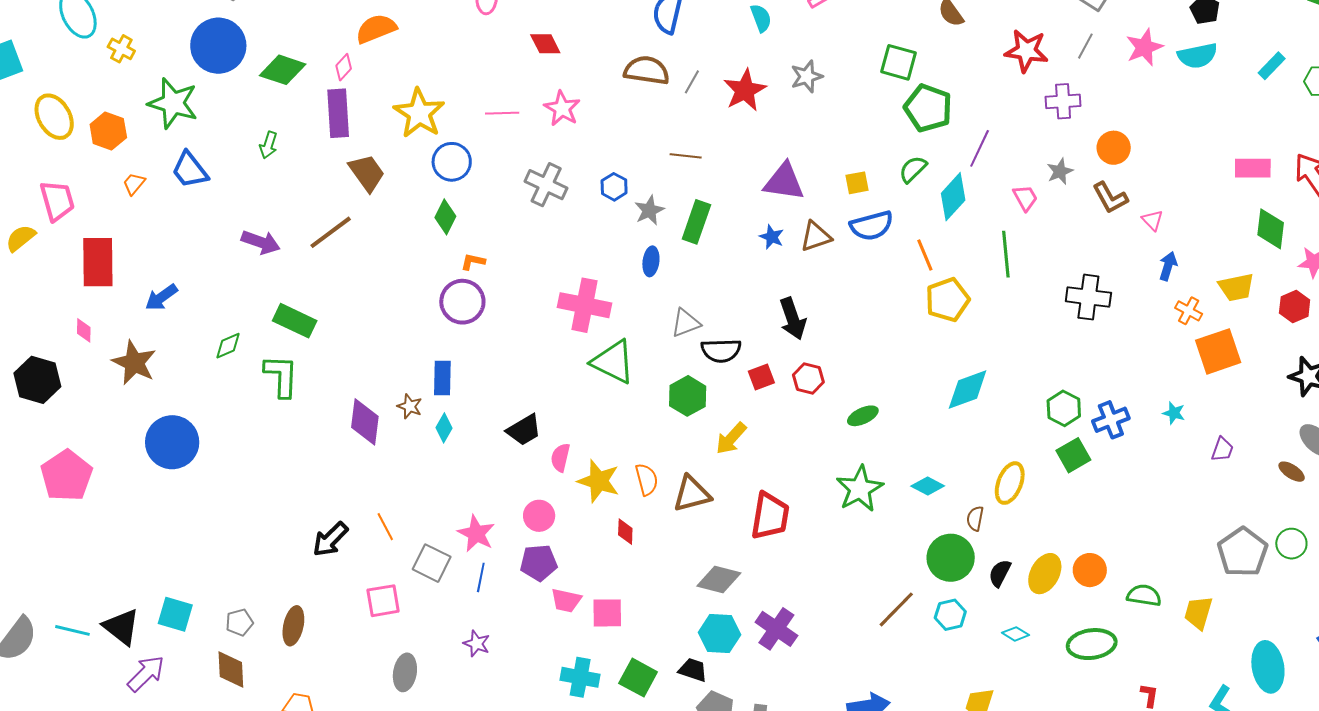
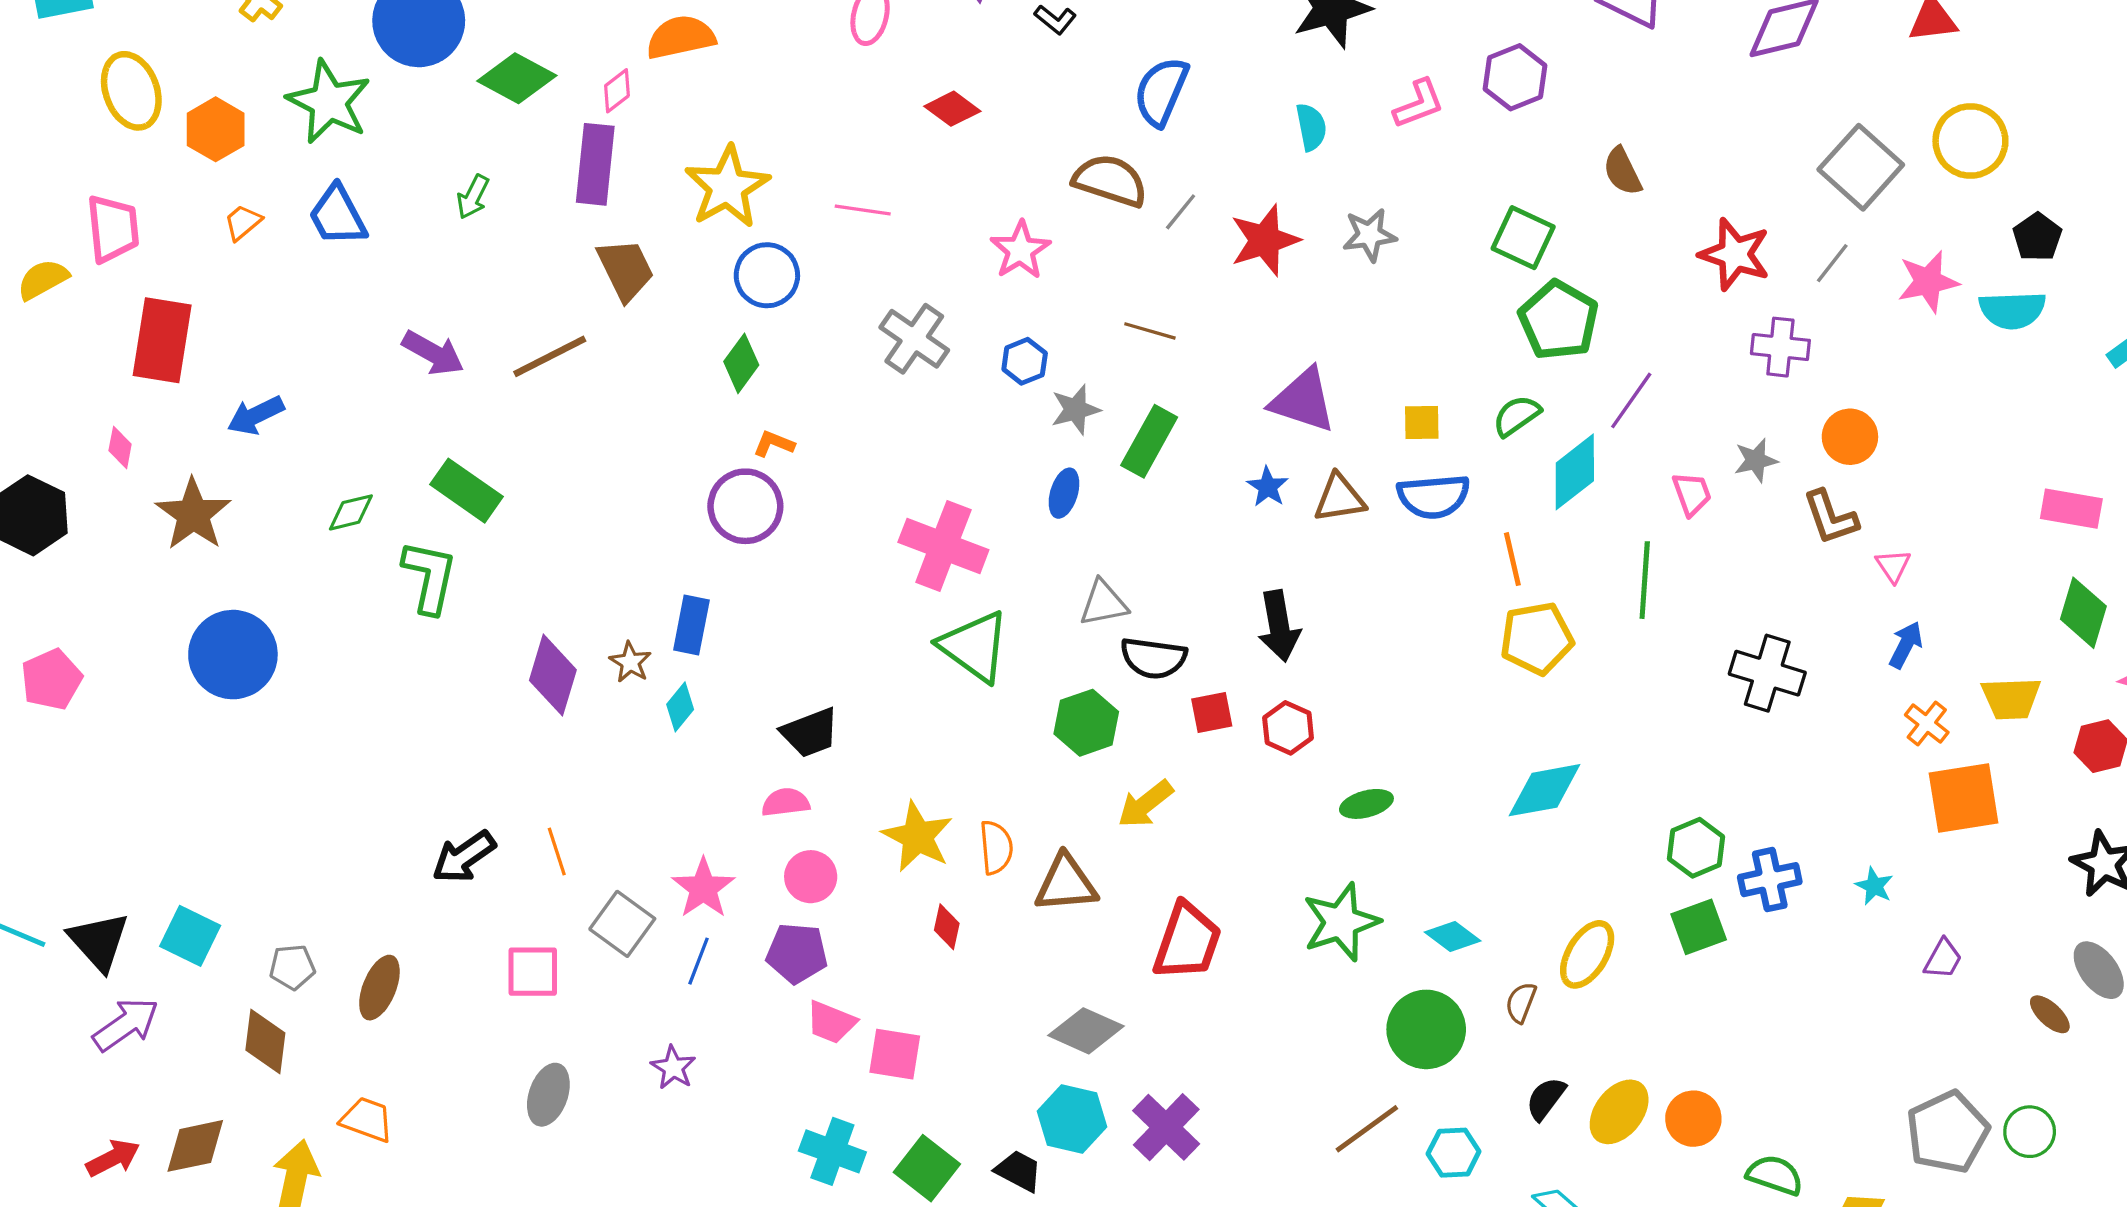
red diamond: (545, 44) -> (952, 109), turned -36
pink star: (562, 108) -> (1020, 250), moved
pink semicircle: (560, 457) -> (786, 802), moved, turned 60
pink pentagon: (67, 476) -> (51, 679), size x0.7
green circle: (951, 558) -> (1426, 1029), moved

